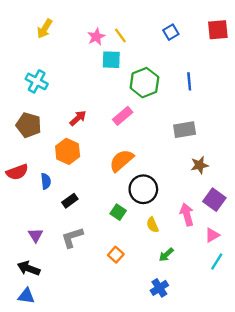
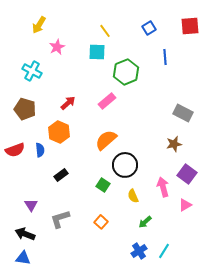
pink star: (96, 37) -> (57, 47), moved
blue line: (189, 81) -> (165, 57), moved
gray rectangle: (185, 130) -> (183, 113), moved, turned 36
blue semicircle: (46, 181) -> (40, 150), moved
gray L-shape: (72, 237) -> (60, 219), moved
cyan line: (217, 262) -> (164, 251), moved

